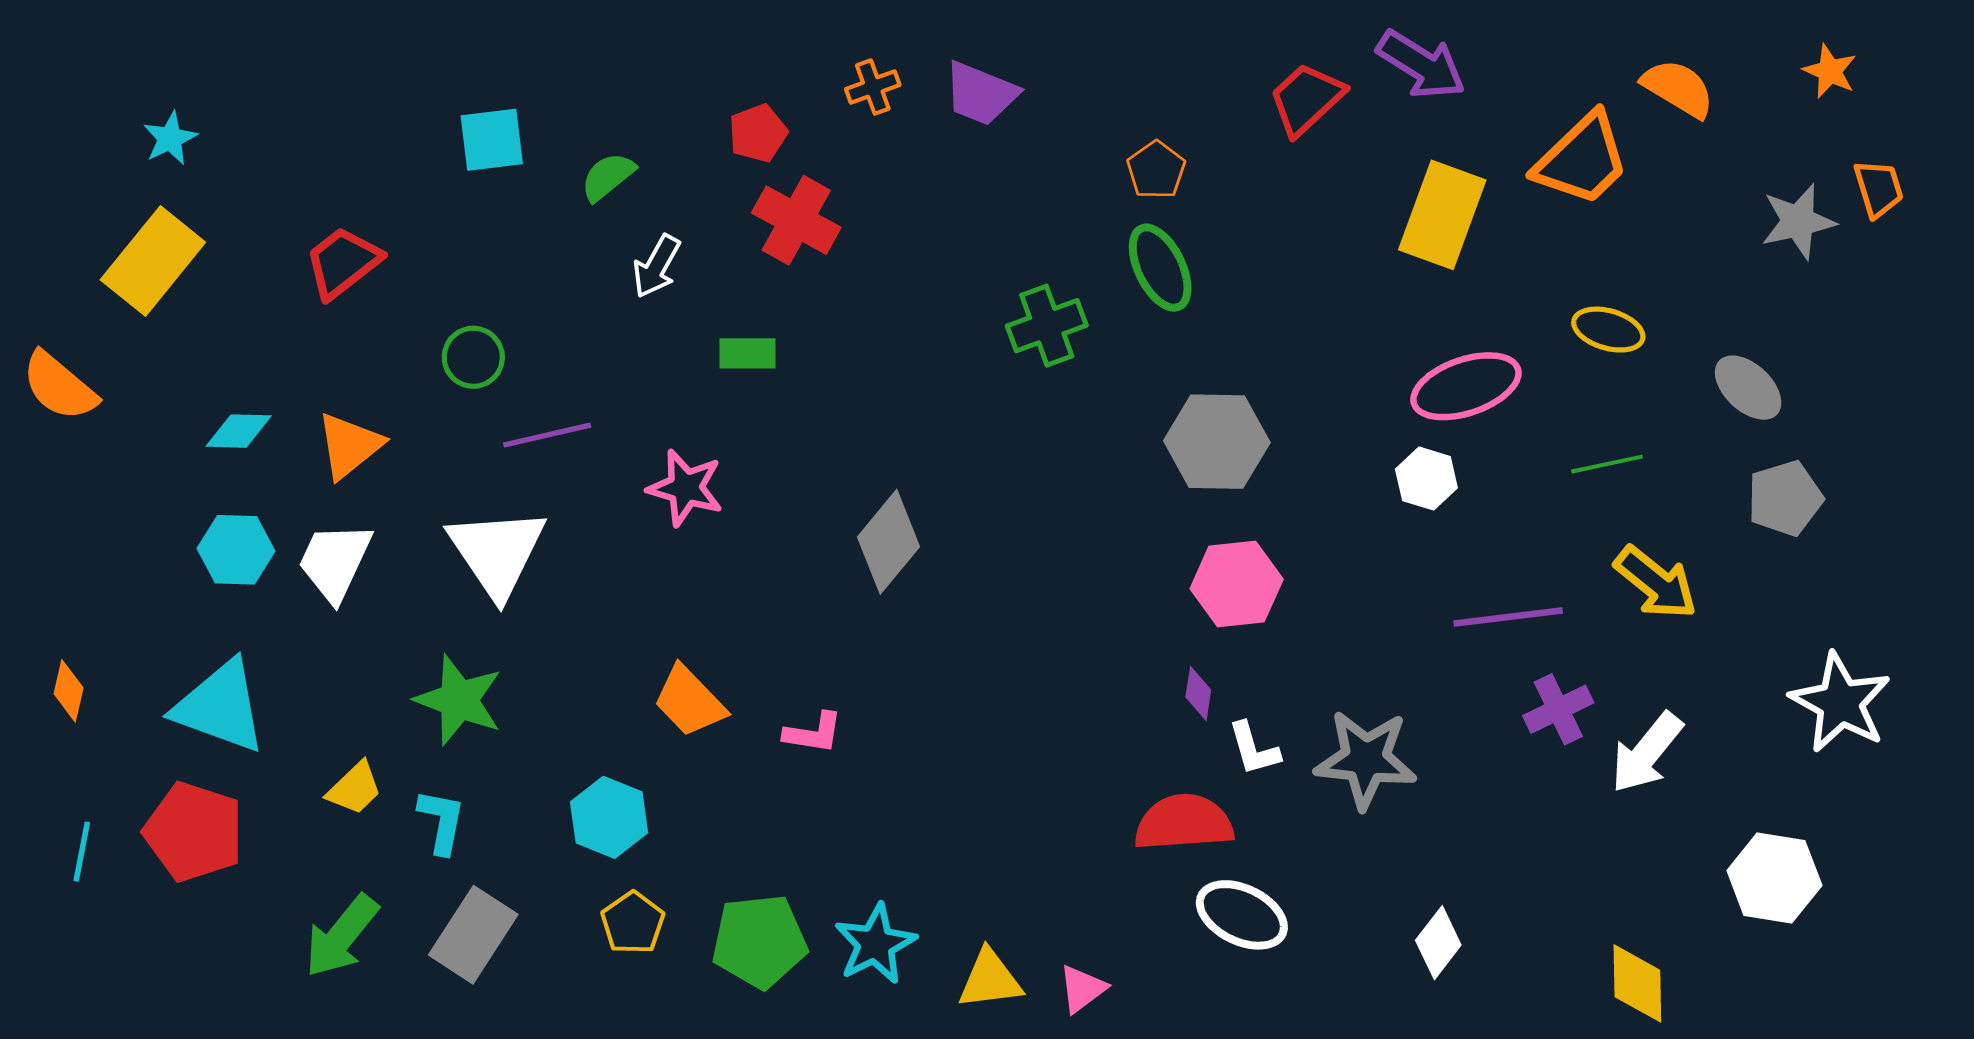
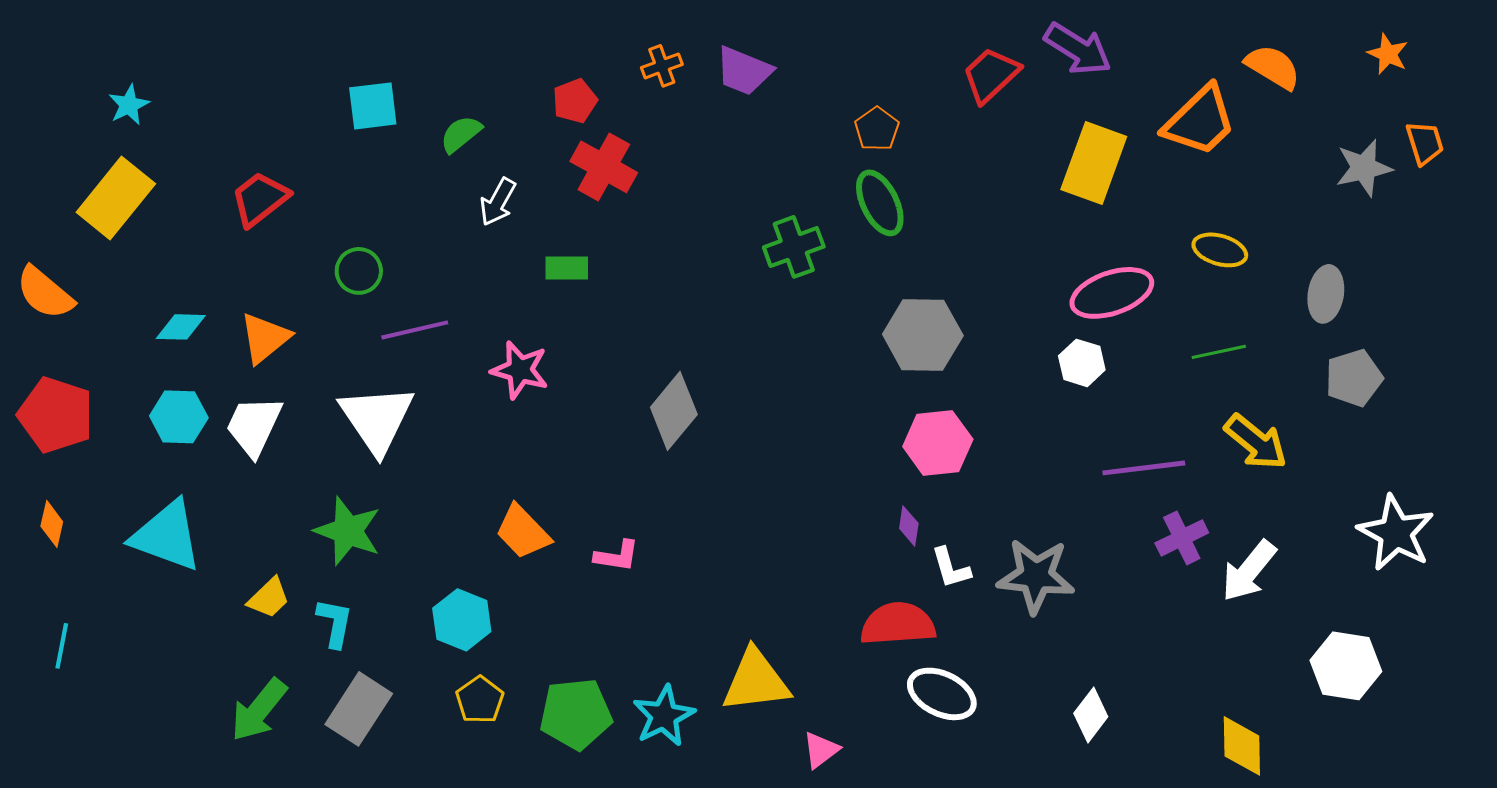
gray ellipse: (1748, 388) -> (1326, 294), turned 56
red pentagon: (194, 832) -> (56, 415), moved
yellow triangle: (990, 979) -> (756, 681), moved, size x1.4

